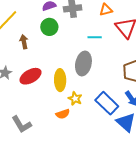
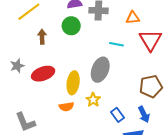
yellow star: (75, 99) -> (93, 100), moved
blue rectangle: (107, 103) -> (118, 115), size x0.6
orange semicircle: (63, 114) -> (66, 107), moved

